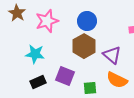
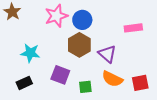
pink star: (47, 21) -> (56, 16), moved
black rectangle: (38, 82) -> (24, 83), moved

